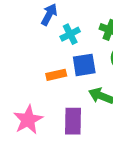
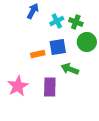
cyan cross: (70, 34) -> (57, 21), moved

